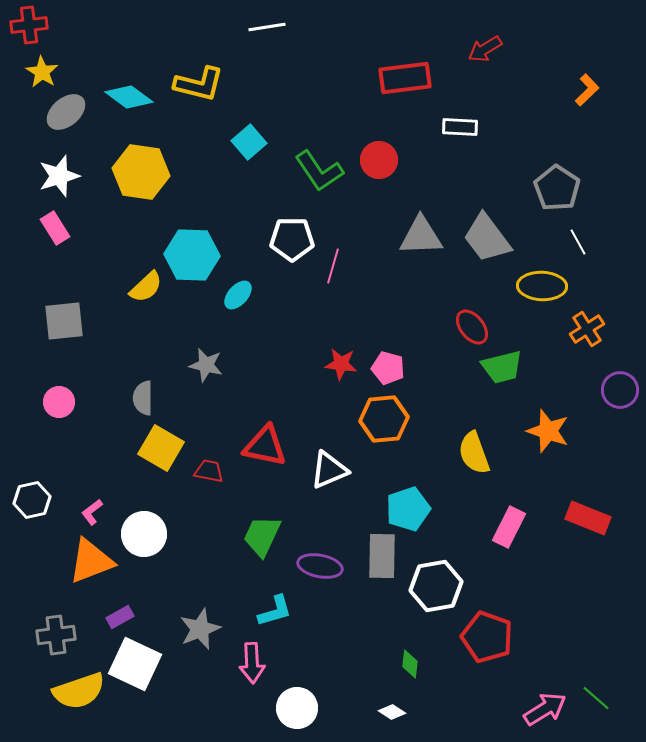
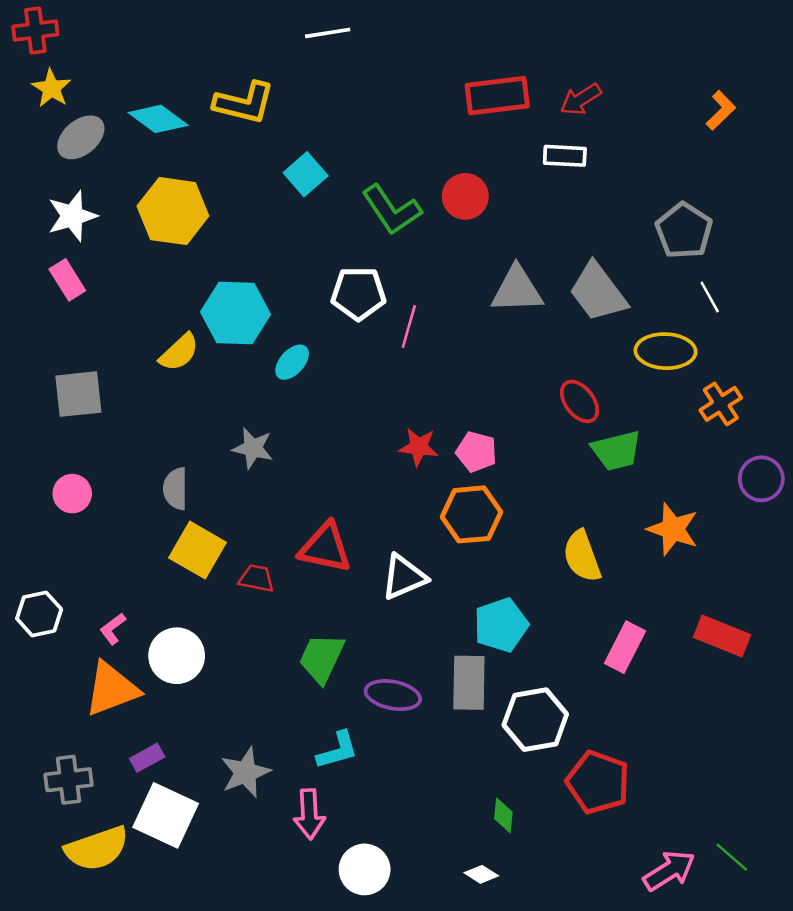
red arrow: (485, 49) -> (581, 99), moved

